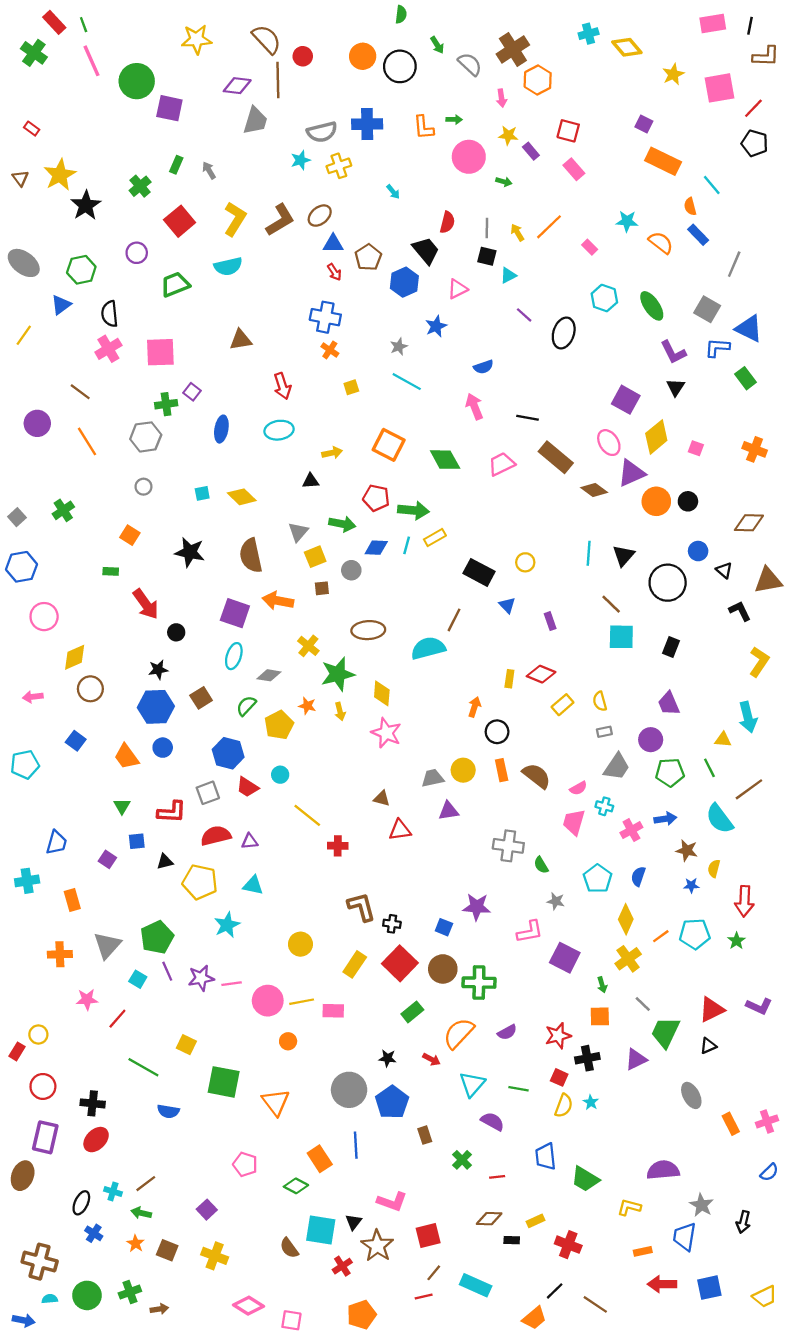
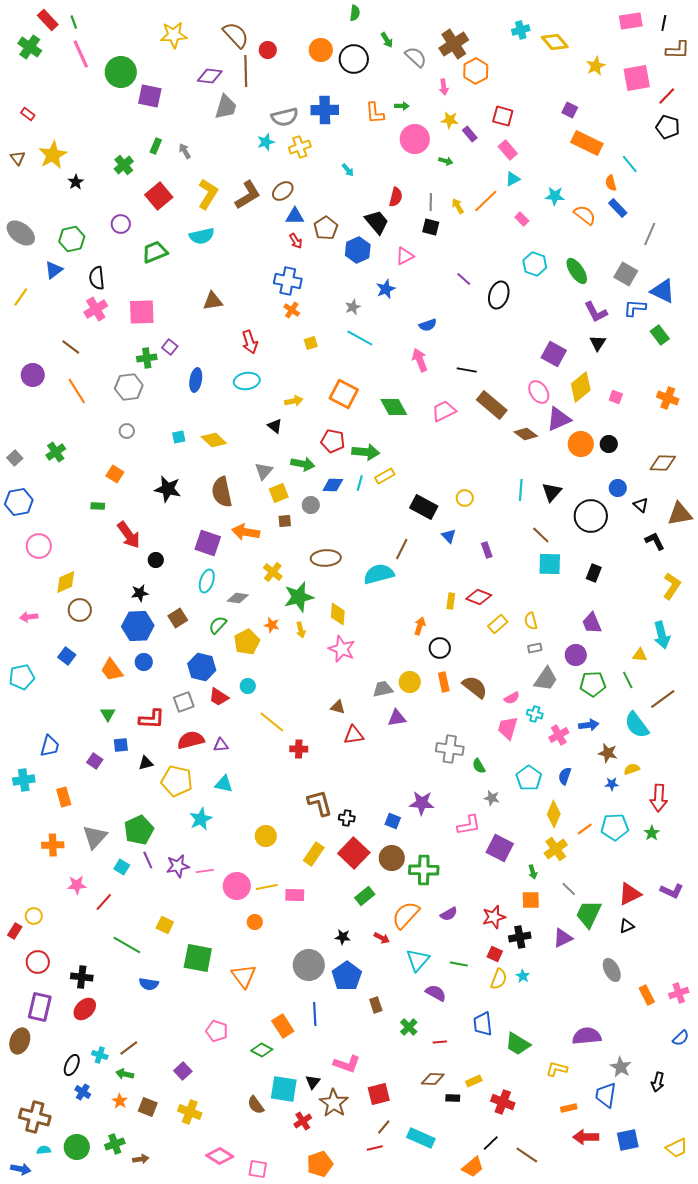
black star: (86, 205) -> (76, 182), size x0.6
cyan triangle: (508, 275) -> (513, 179), moved
black triangle: (311, 481) -> (275, 426), turned 42
yellow semicircle: (714, 868) -> (632, 769), turned 56

